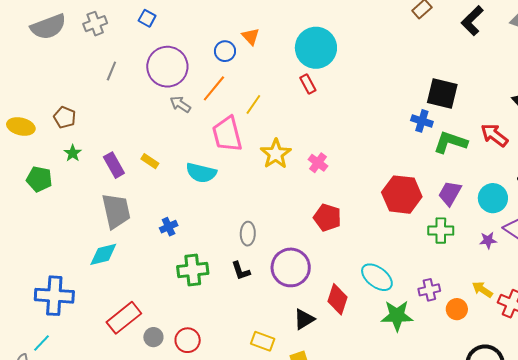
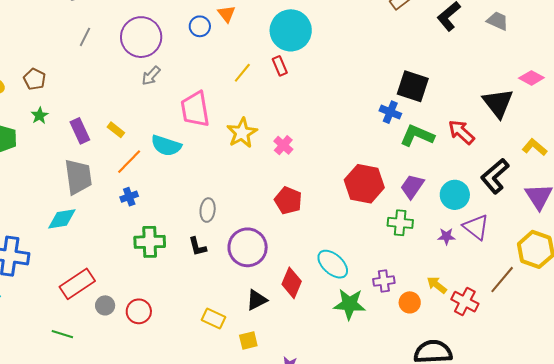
orange line: (214, 88) -> (129, 162), moved
gray arrow: (180, 104) -> (151, 76), turned -85
yellow line: (253, 104) -> (242, 73), moved

